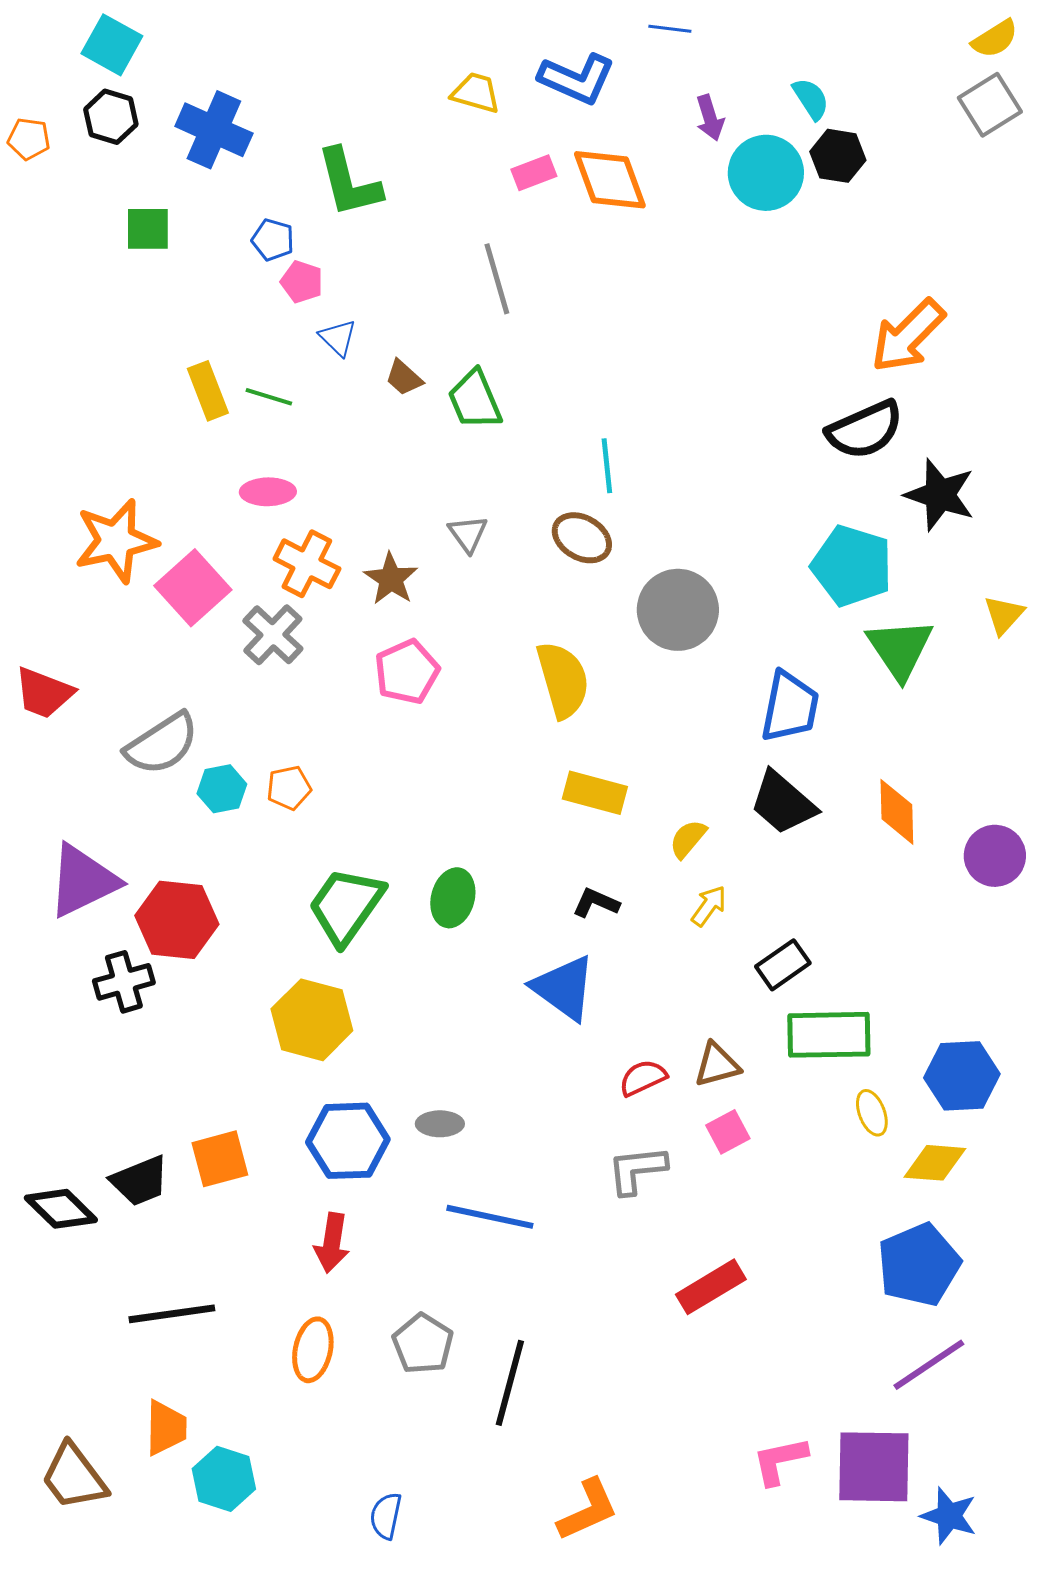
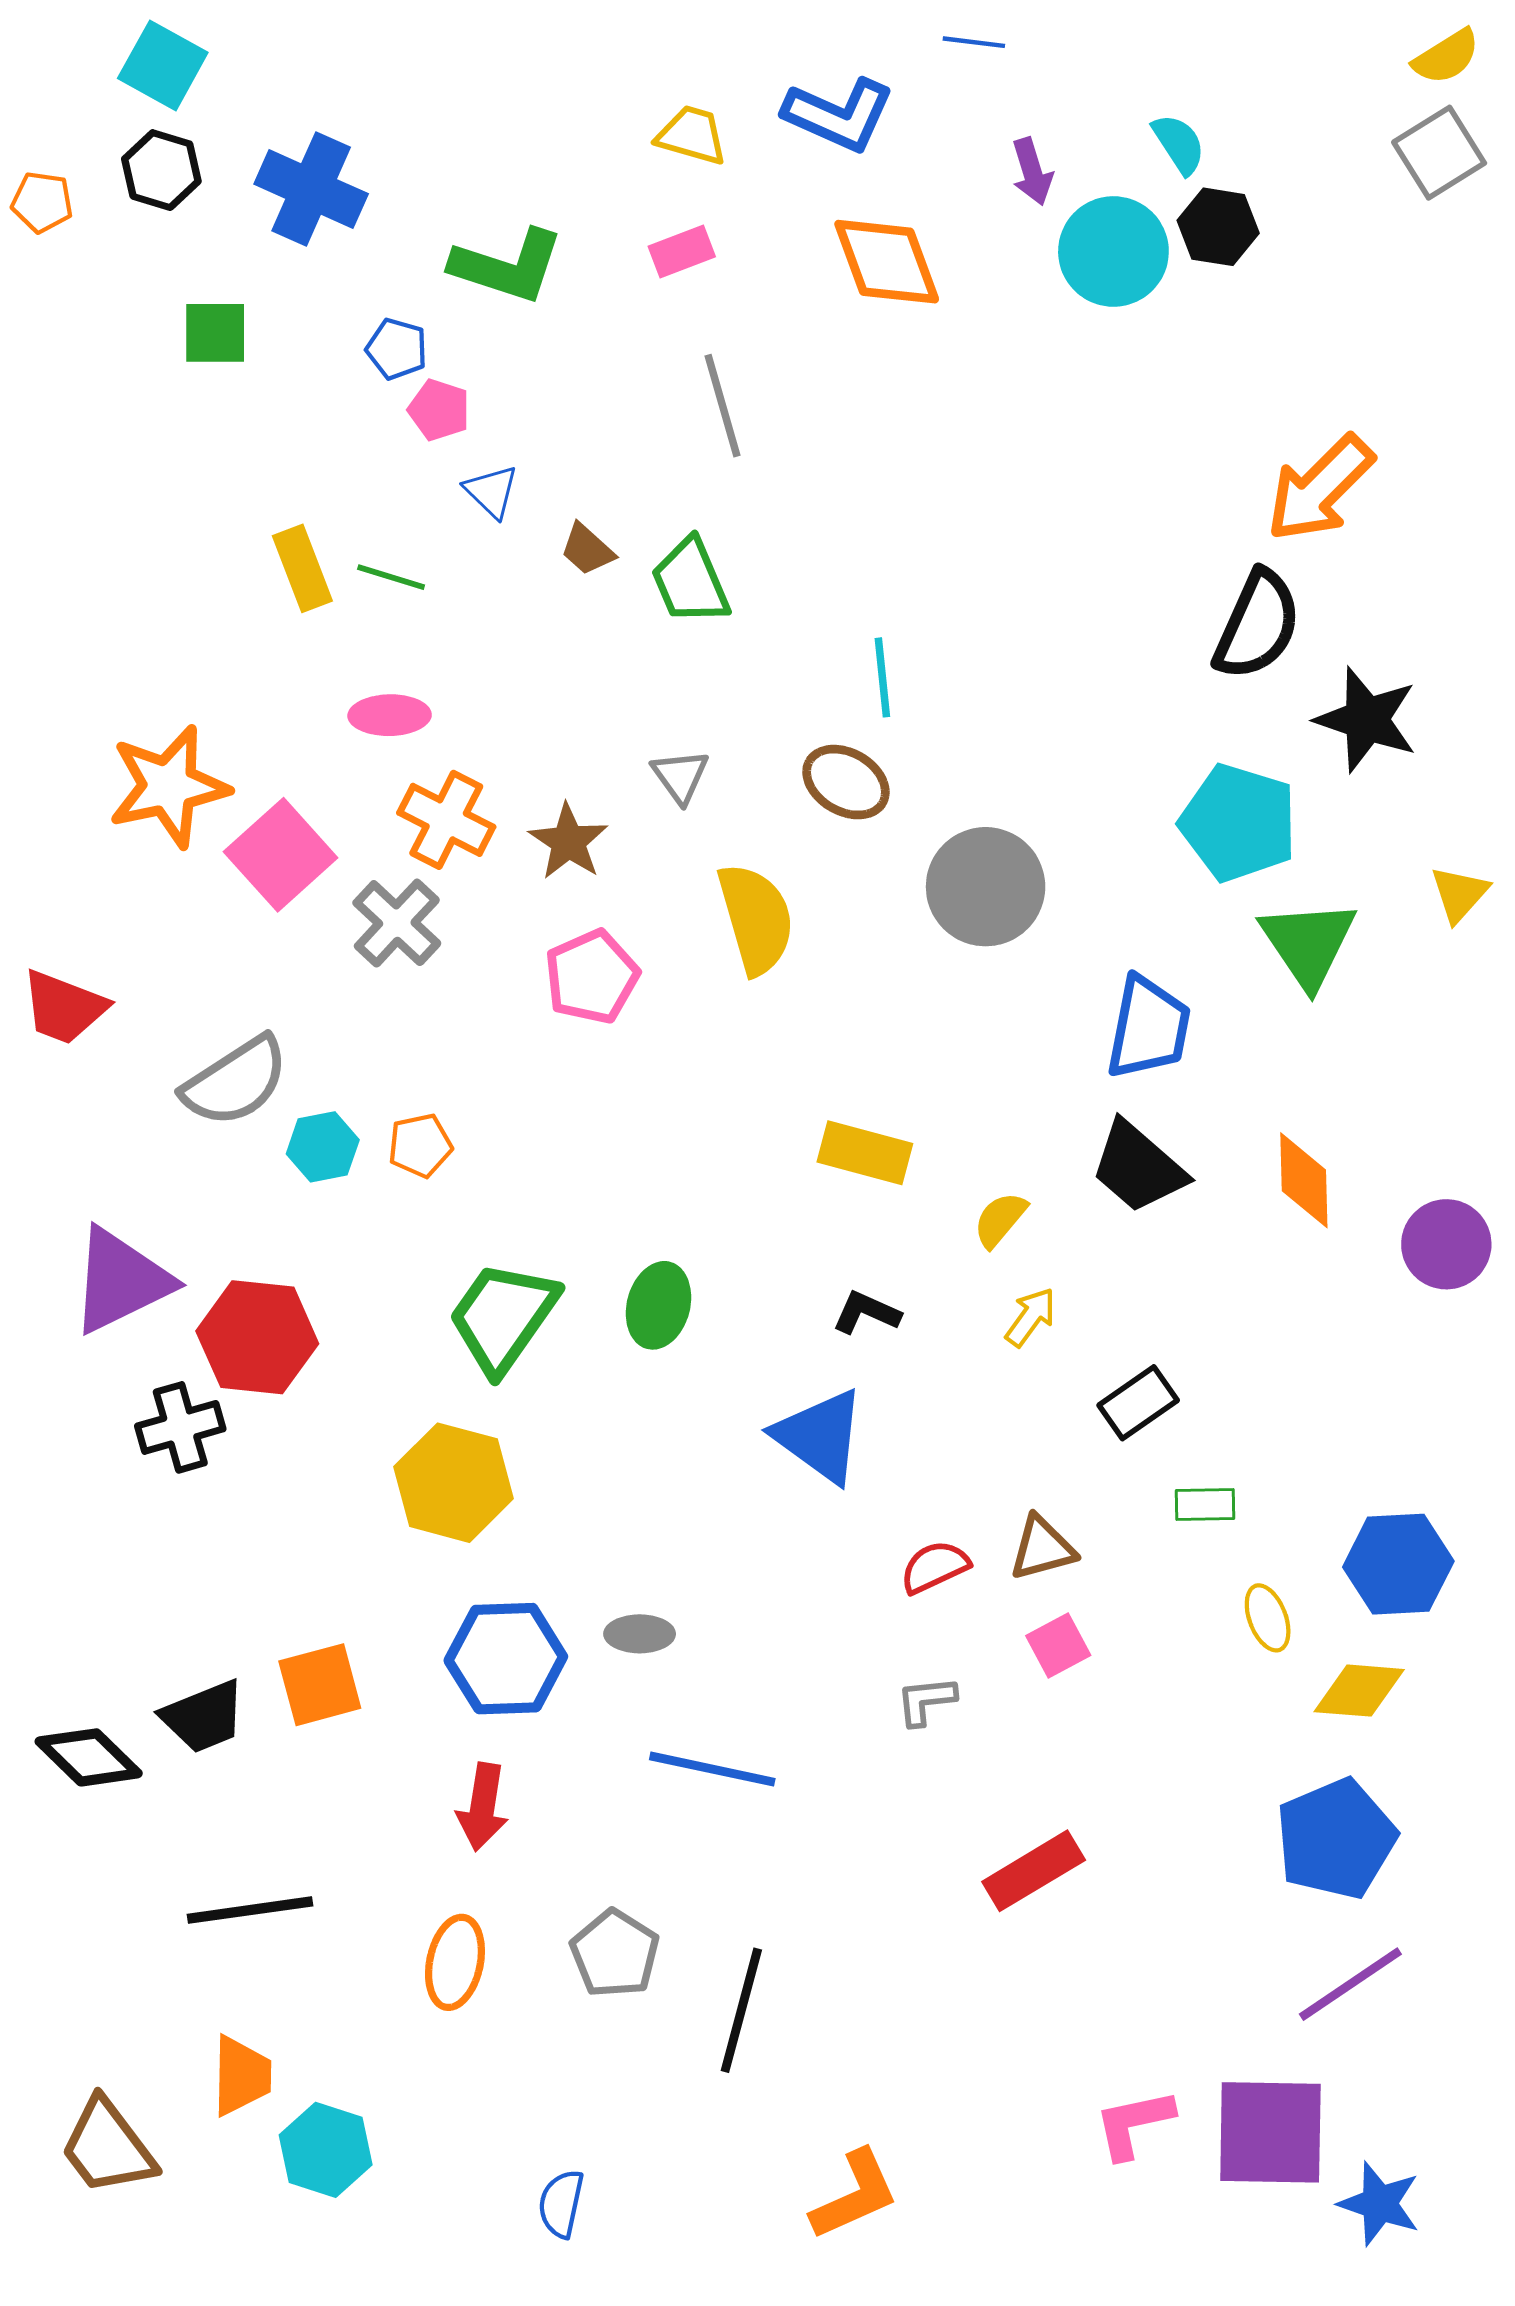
pink rectangle: (534, 173) -> (682, 251), moved
green L-shape: (349, 183) -> (507, 266), turned -58
black semicircle: (865, 430) -> (1257, 625), turned -42
yellow semicircle: (563, 680) -> (756, 919), moved
green rectangle: (829, 1035) -> (1205, 1504), size x0.5
gray L-shape: (637, 1170) -> (926, 1701), size x0.7

